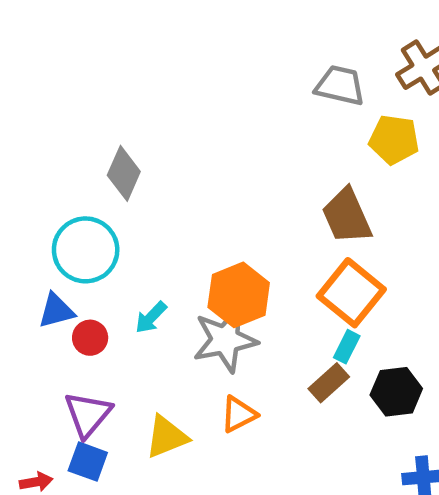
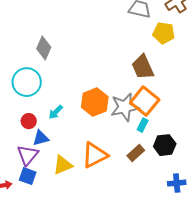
blue triangle: (56, 311) -> (41, 138), moved
gray star: (225, 340) -> (125, 107), moved
brown rectangle: (329, 383) -> (136, 153), moved
orange triangle: (239, 414) -> (95, 155), size x1.6

